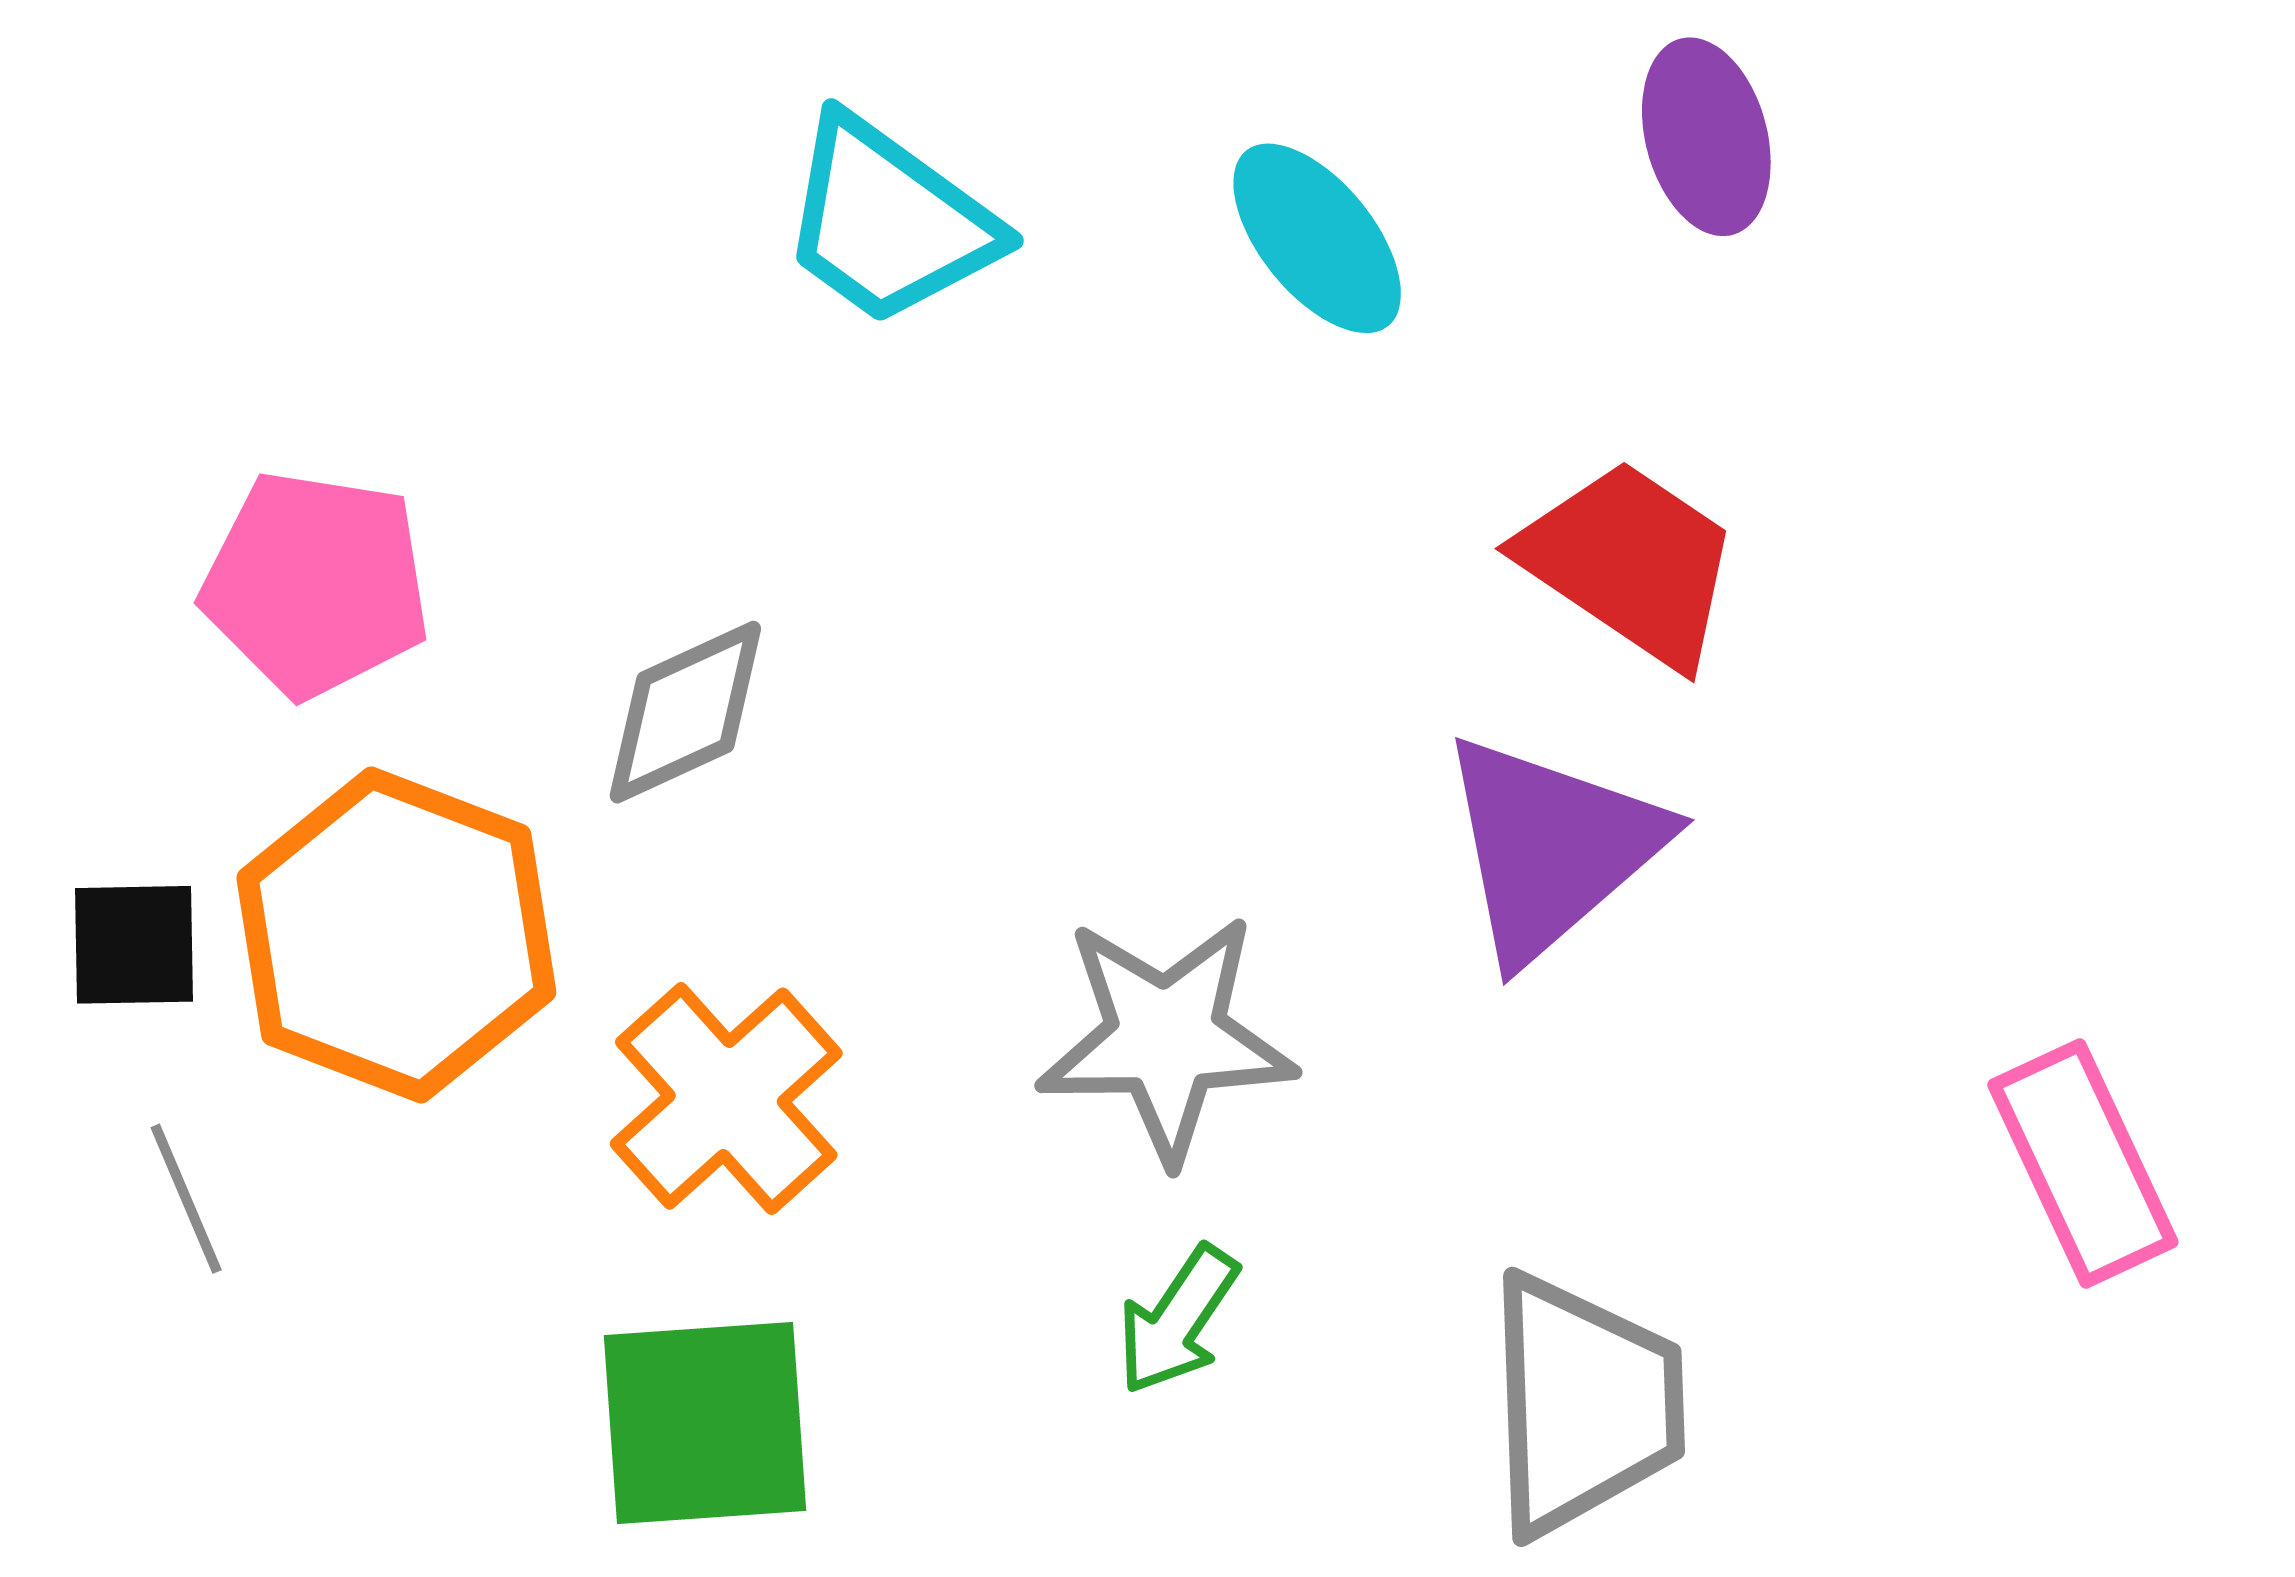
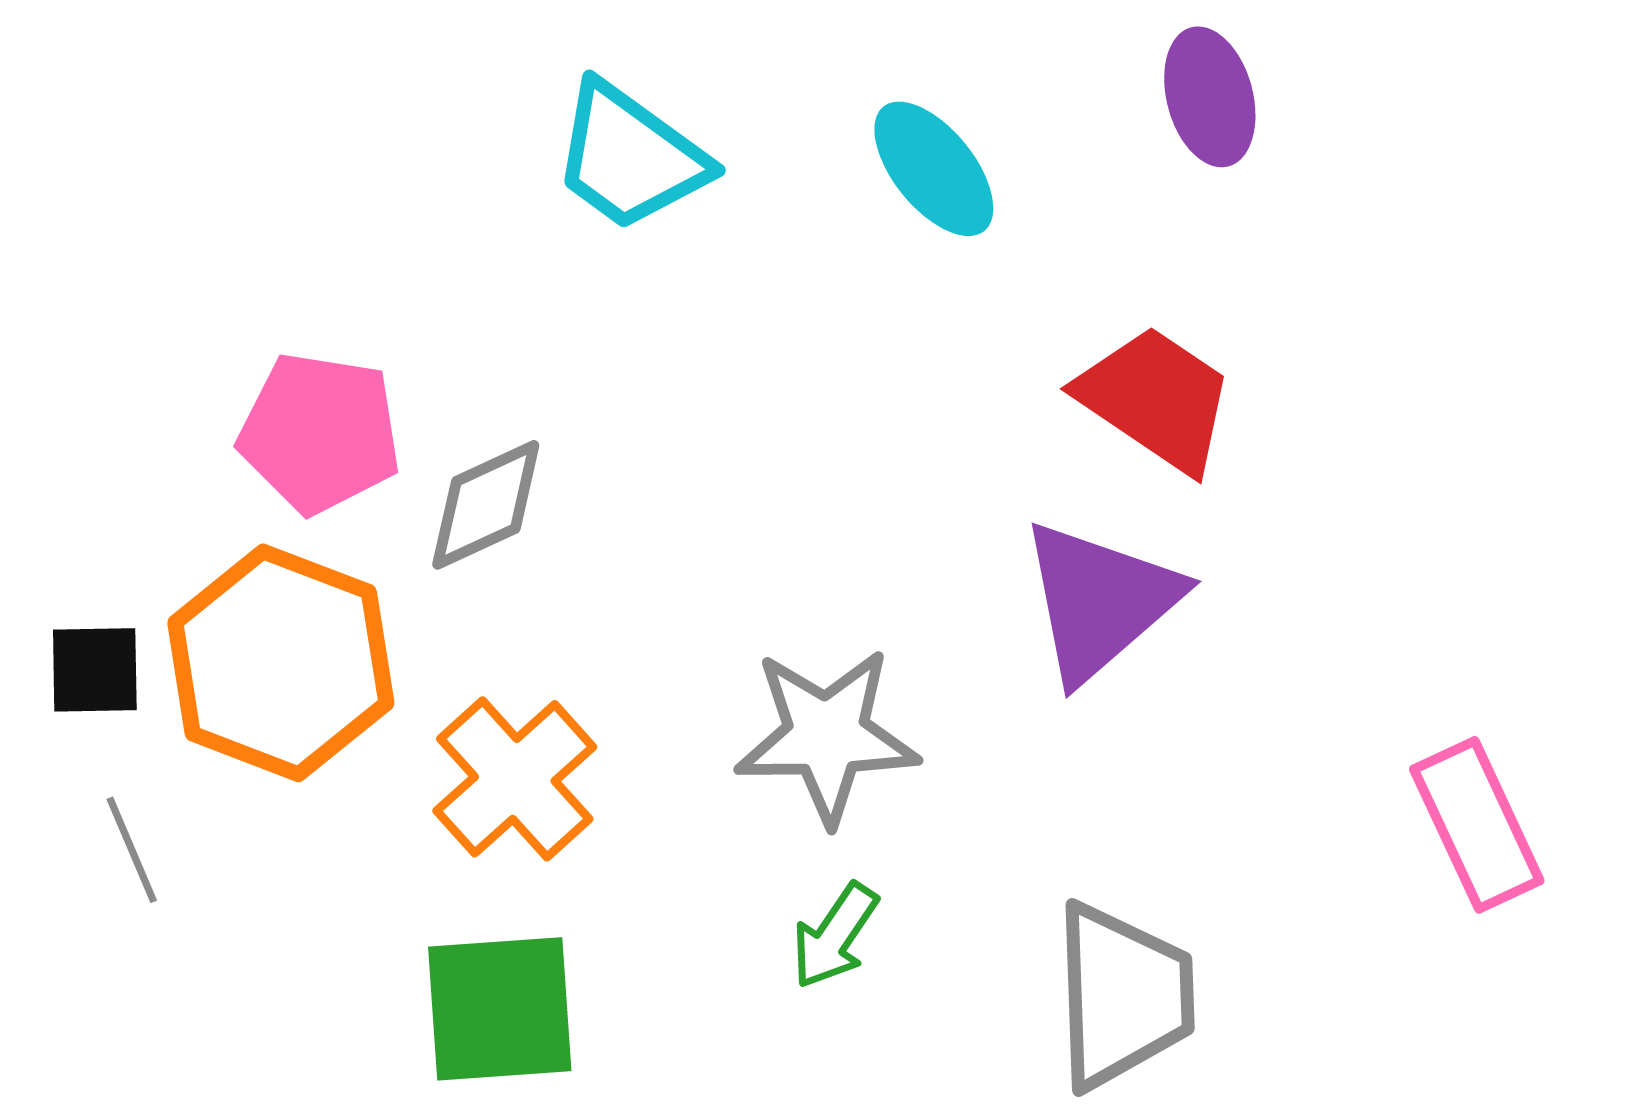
pink pentagon: (316, 584) -> (320, 433), moved

